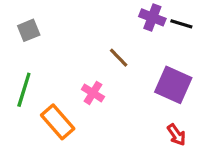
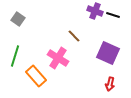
gray square: (29, 30) -> (18, 19), turned -32
pink cross: (93, 93) -> (58, 58), size x1.5
red arrow: (176, 135) -> (110, 84), turned 48

